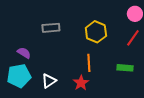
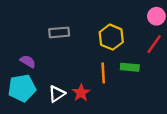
green rectangle: (125, 68) -> (130, 67), moved
red star: (81, 83) -> (81, 93), moved

